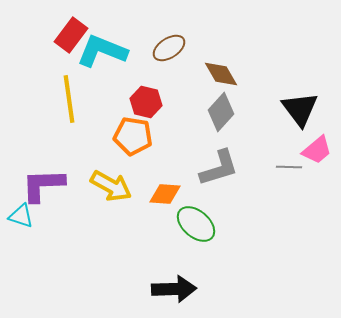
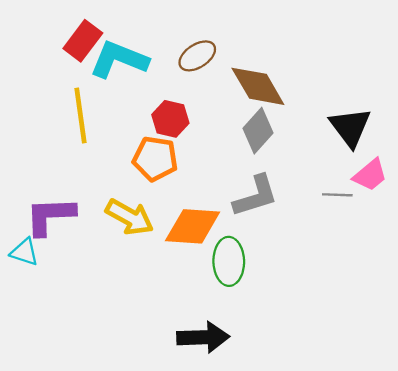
brown diamond: (221, 74) -> (258, 86), size x1.4
orange diamond: (165, 194) -> (193, 226), size x1.5
green ellipse: (196, 224) -> (229, 261), turned 48

